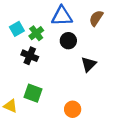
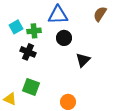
brown semicircle: (96, 18) -> (100, 14), moved
green cross: (36, 33) -> (34, 31), turned 32

